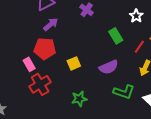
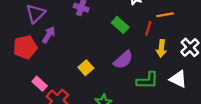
red pentagon: (45, 49) -> (25, 47), moved

